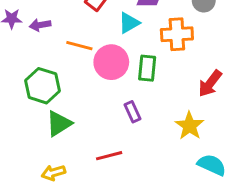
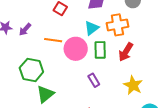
cyan triangle: (129, 23) -> (92, 28), moved
purple arrow: (40, 25) -> (25, 29), turned -32
red arrow: (210, 83) -> (126, 52), moved

